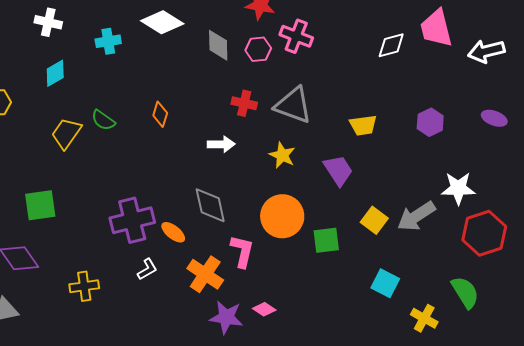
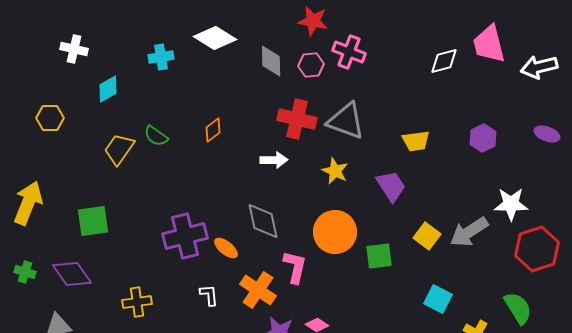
white cross: (48, 22) -> (74, 49), moved
red cross: (244, 103) -> (297, 119), size x1.5
orange diamond: (160, 114) -> (213, 130), turned 35
white L-shape: (147, 269) -> (209, 295), moved, turned -65

